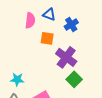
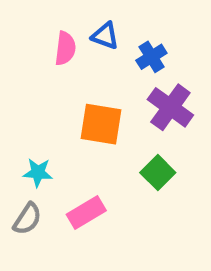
orange square: (47, 38) -> (101, 124), moved, size x1.5
purple cross: (66, 57) -> (170, 107), moved

